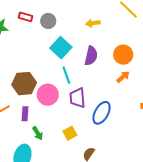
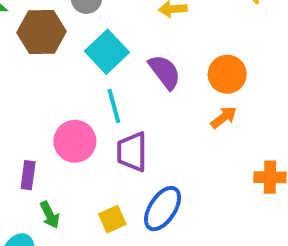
purple semicircle: (91, 56) -> (165, 72), turned -54
brown hexagon: (24, 84) -> (41, 32), moved
blue ellipse: (102, 113) -> (163, 209), moved

